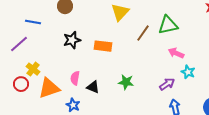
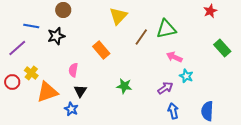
black star: (72, 40) -> (56, 36), moved
orange rectangle: (103, 46) -> (101, 50), turned 42
pink semicircle: (75, 78) -> (73, 70), moved
red circle: (21, 84) -> (12, 82), moved
black triangle: (93, 87) -> (80, 91), moved, turned 40

